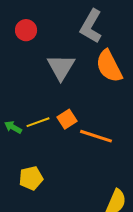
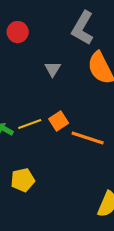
gray triangle: (61, 67) -> (53, 69), size x0.6

